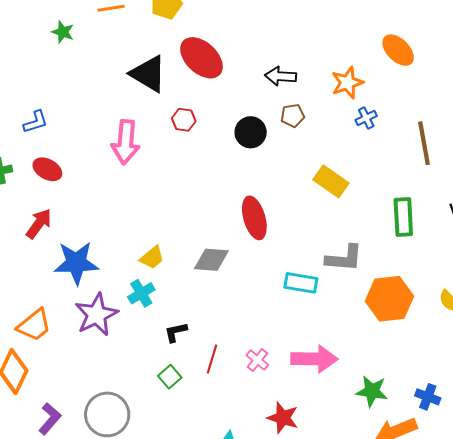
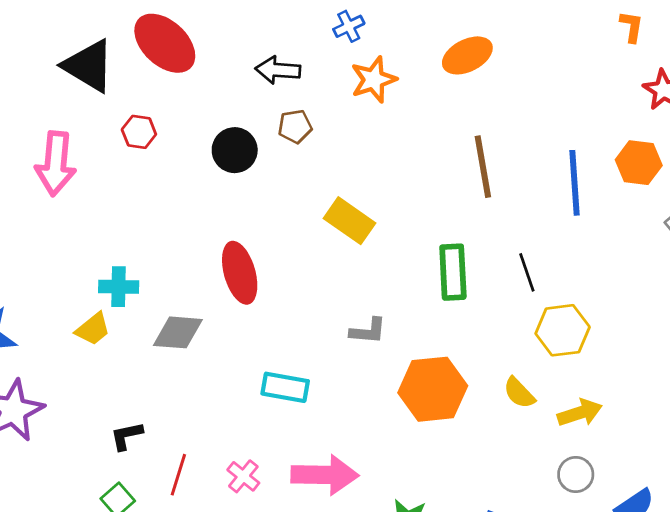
orange ellipse: (398, 50) -> (467, 55), moved, turned -72
blue cross: (366, 118) -> (349, 26), moved
gray L-shape: (344, 258) -> (368, 331), size x0.7
cyan rectangle: (301, 283) -> (285, 387), moved
cyan cross: (141, 293) -> (119, 287), moved, turned 32

